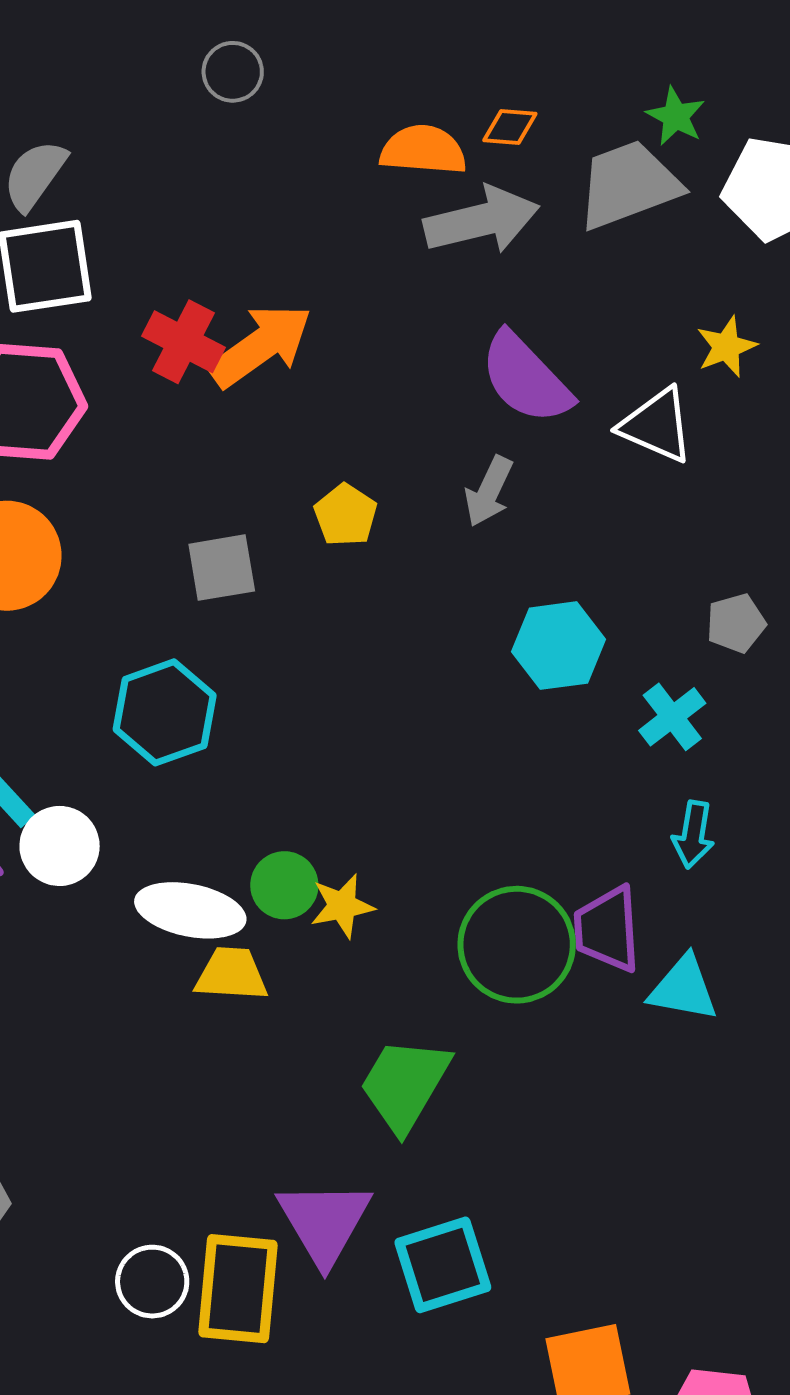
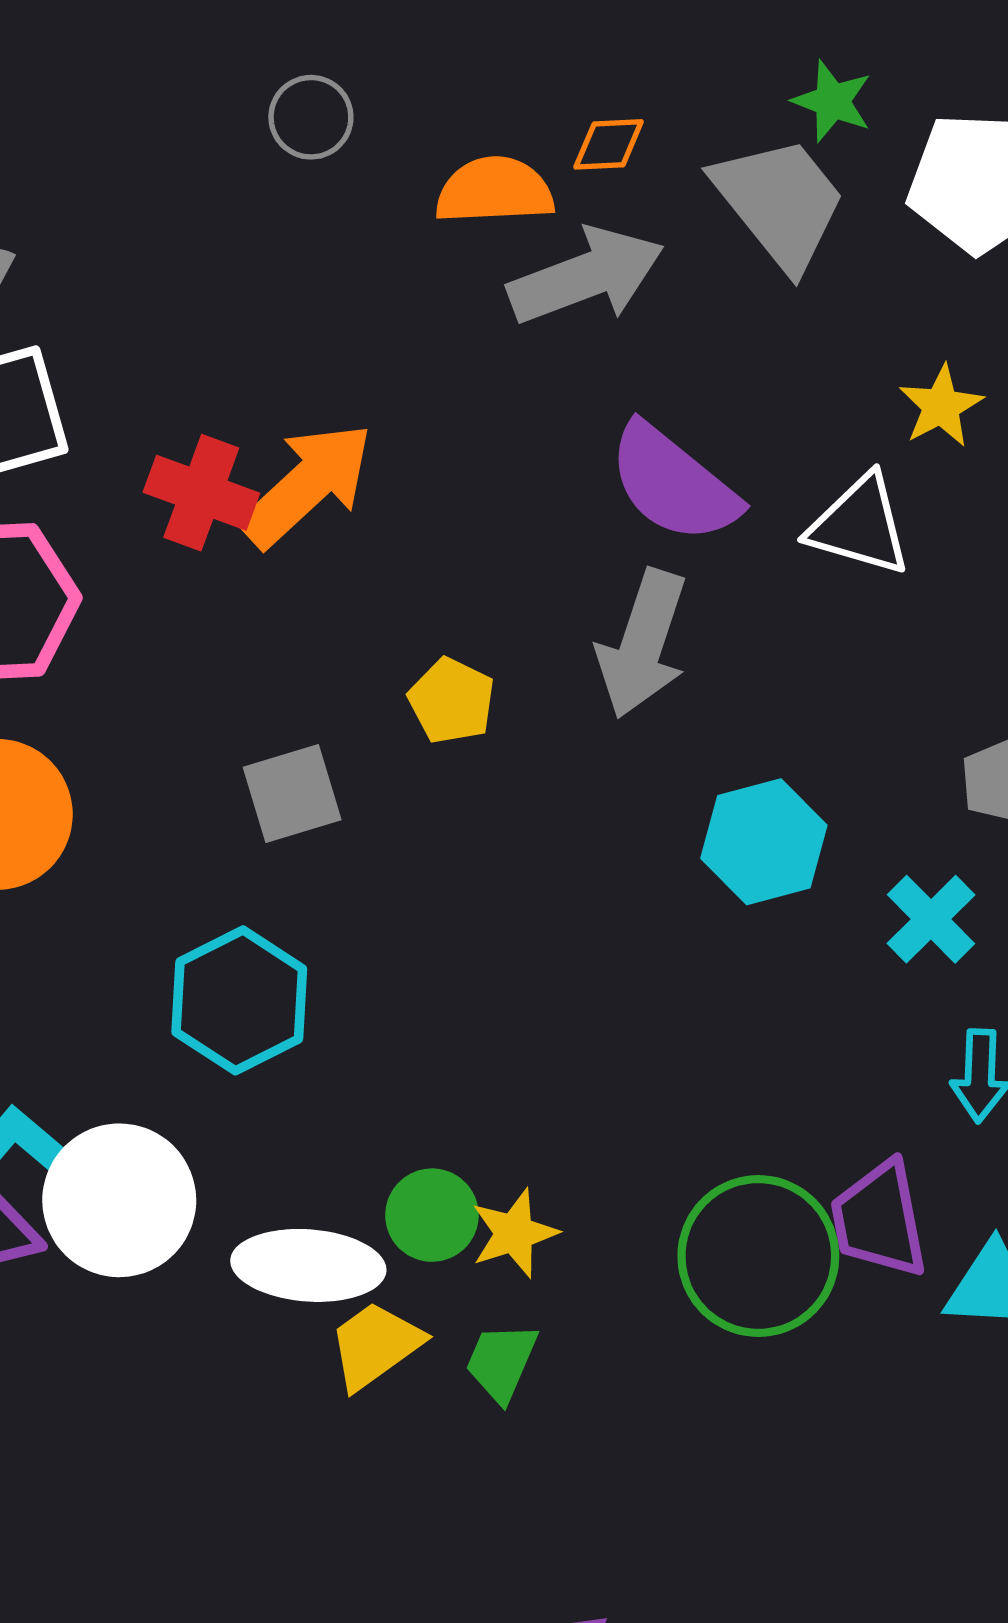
gray circle: (233, 72) -> (311, 117), moved
gray trapezoid: (628, 185) -> (780, 203), turned 79
gray arrow: (489, 491) -> (642, 644), size x1.5
white circle: (60, 846) -> (119, 1200), size x1.4
yellow trapezoid: (231, 974) -> (375, 1345), turned -32
green trapezoid: (405, 1084) -> (501, 1362), moved, size x0.6

